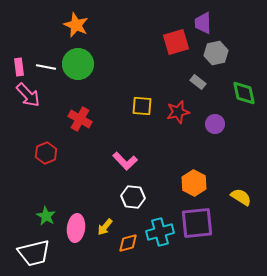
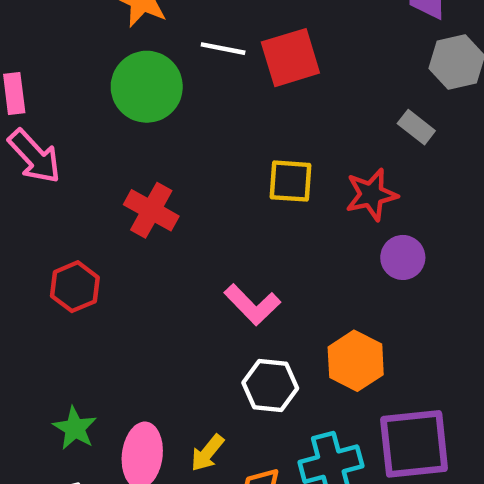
red square: (176, 42) -> (290, 58), moved
white line: (46, 67) -> (223, 49), moved
purple circle: (215, 124) -> (403, 257), moved
orange hexagon: (194, 183) -> (356, 361), moved

